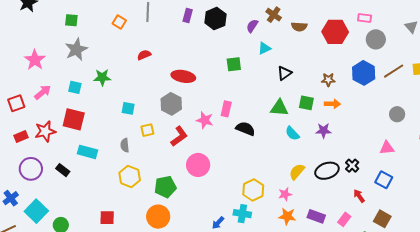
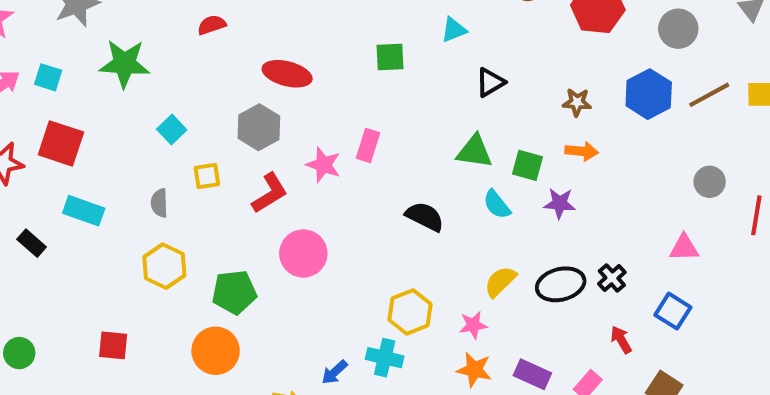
green star: (102, 77) -> (124, 64), size x1.4
cyan square: (75, 87) -> (48, 77), moved
green square: (306, 103) -> (527, 165), moved
cyan square: (128, 108) -> (172, 130), turned 32
black semicircle: (245, 129) -> (425, 217), moved

